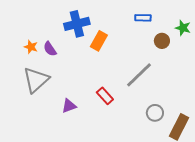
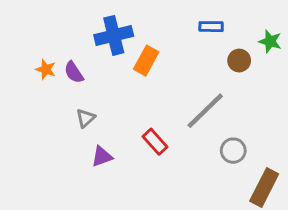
gray triangle: (36, 80) -> (86, 118), moved, size x0.5
gray circle: (155, 113) -> (233, 151), moved

